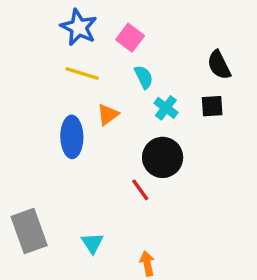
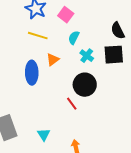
cyan semicircle: (144, 77) -> (74, 38), turned -128
black square: (212, 106) -> (114, 55), size x1.5

